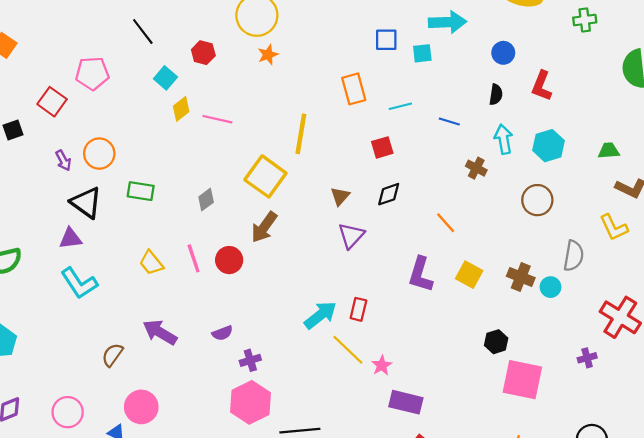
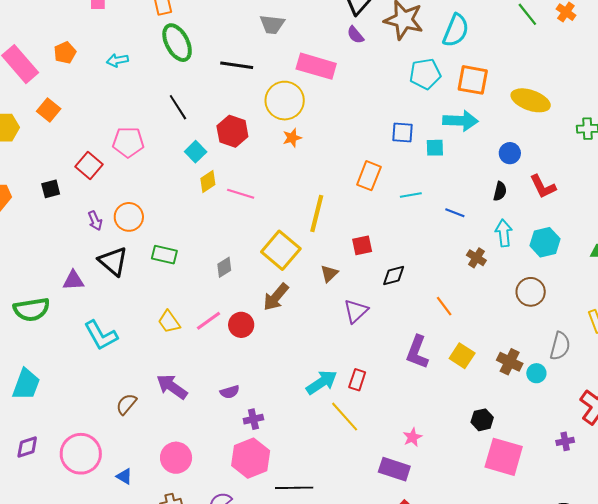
red hexagon: (203, 53) -> (232, 131), size x1.4
red L-shape: (542, 86) -> (543, 187), turned -52
orange rectangle: (354, 89) -> (369, 176), turned 32
red square: (382, 147) -> (362, 245), moved
brown triangle: (340, 196) -> (329, 273), moved
purple triangle: (70, 239) -> (73, 280), moved
pink line: (194, 258) -> (208, 321), turned 68
pink star: (382, 365) -> (412, 437), moved
pink circle: (141, 407) -> (176, 458), moved
pink circle: (68, 412) -> (81, 454), size x1.4

